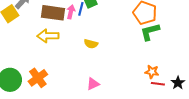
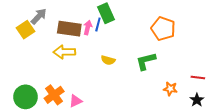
green L-shape: (150, 32) -> (146, 61), moved
pink triangle: (93, 84) -> (75, 101), moved
red line: (158, 84) -> (198, 78), moved

